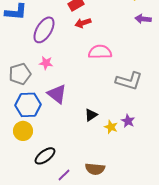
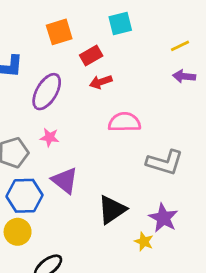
black triangle: (91, 115) -> (112, 210), size x1.6
purple star: (128, 121) -> (163, 218), size x1.5
yellow star: (111, 127) -> (144, 242), moved

